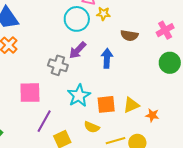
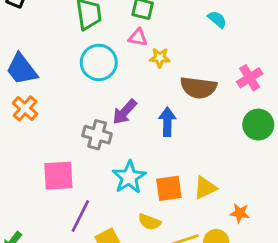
cyan circle: (77, 19) -> (99, 62), moved
brown semicircle: (129, 35) -> (198, 88), size x1.4
orange star: (152, 115) -> (240, 213), moved

